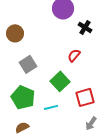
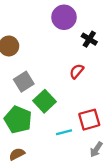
green square: (60, 81) -> (44, 101), moved
cyan line: (51, 107) -> (64, 132), moved

